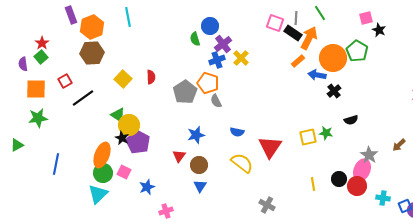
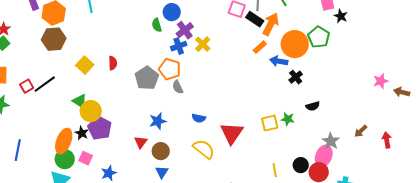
red square: (65, 81) -> (27, 86), moved
black star: (122, 138) -> (82, 133), moved

